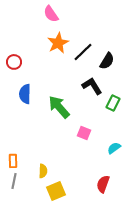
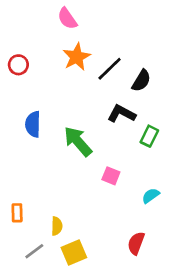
red circle: (14, 62) -> (18, 65), moved
black L-shape: (92, 86) -> (122, 114), turned -30
gray line: (14, 181) -> (34, 251), moved, turned 42

